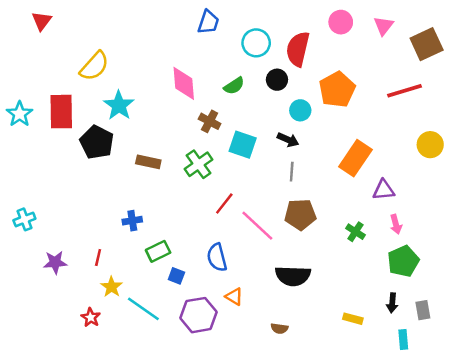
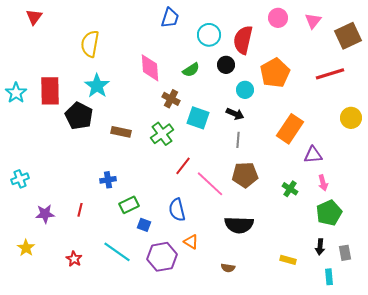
yellow semicircle: (94, 66) -> (90, 44), moved, turned 148
yellow star: (112, 287) -> (26, 248), moved

